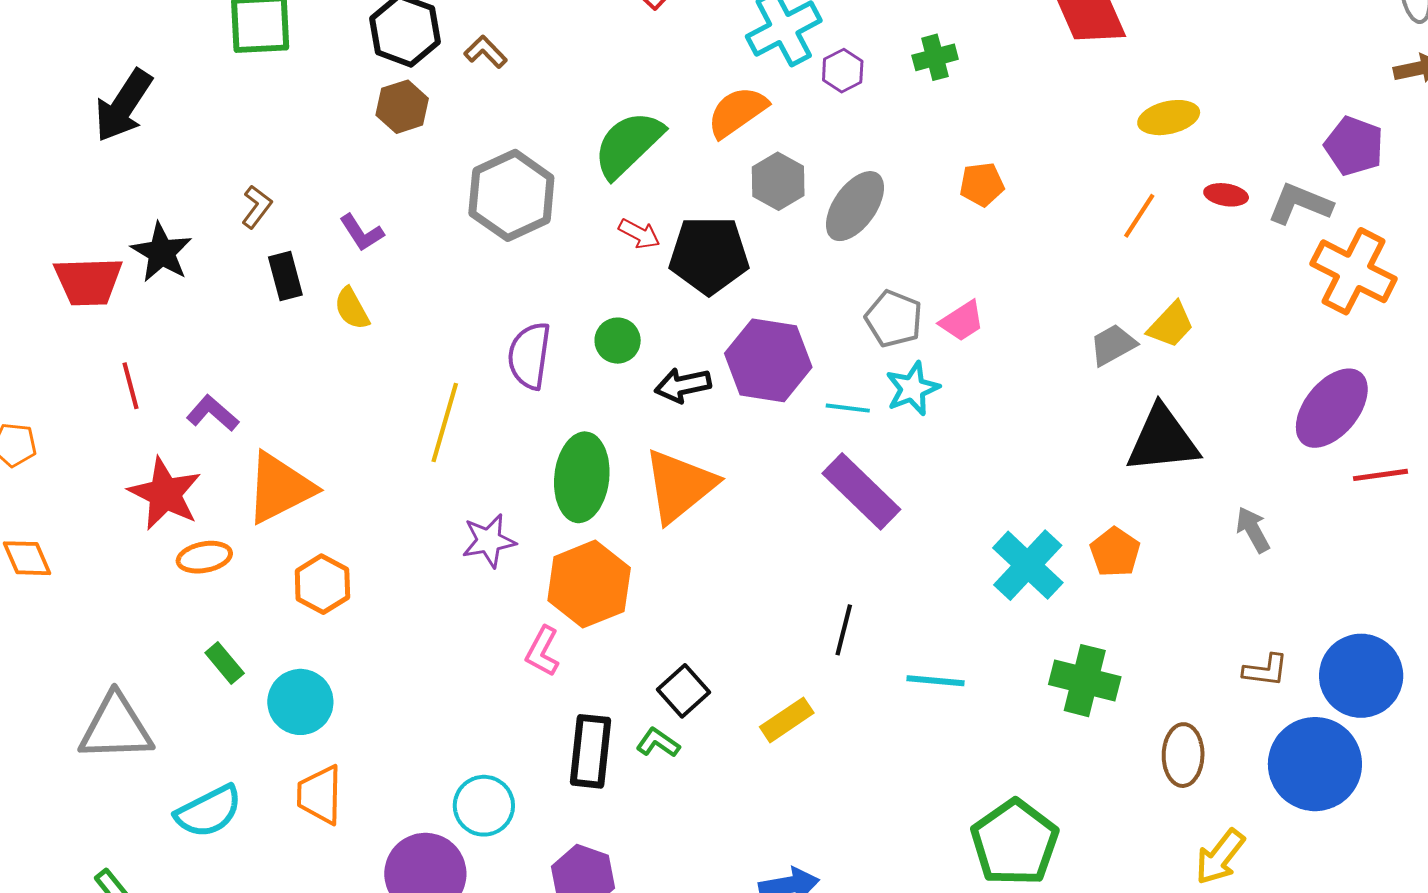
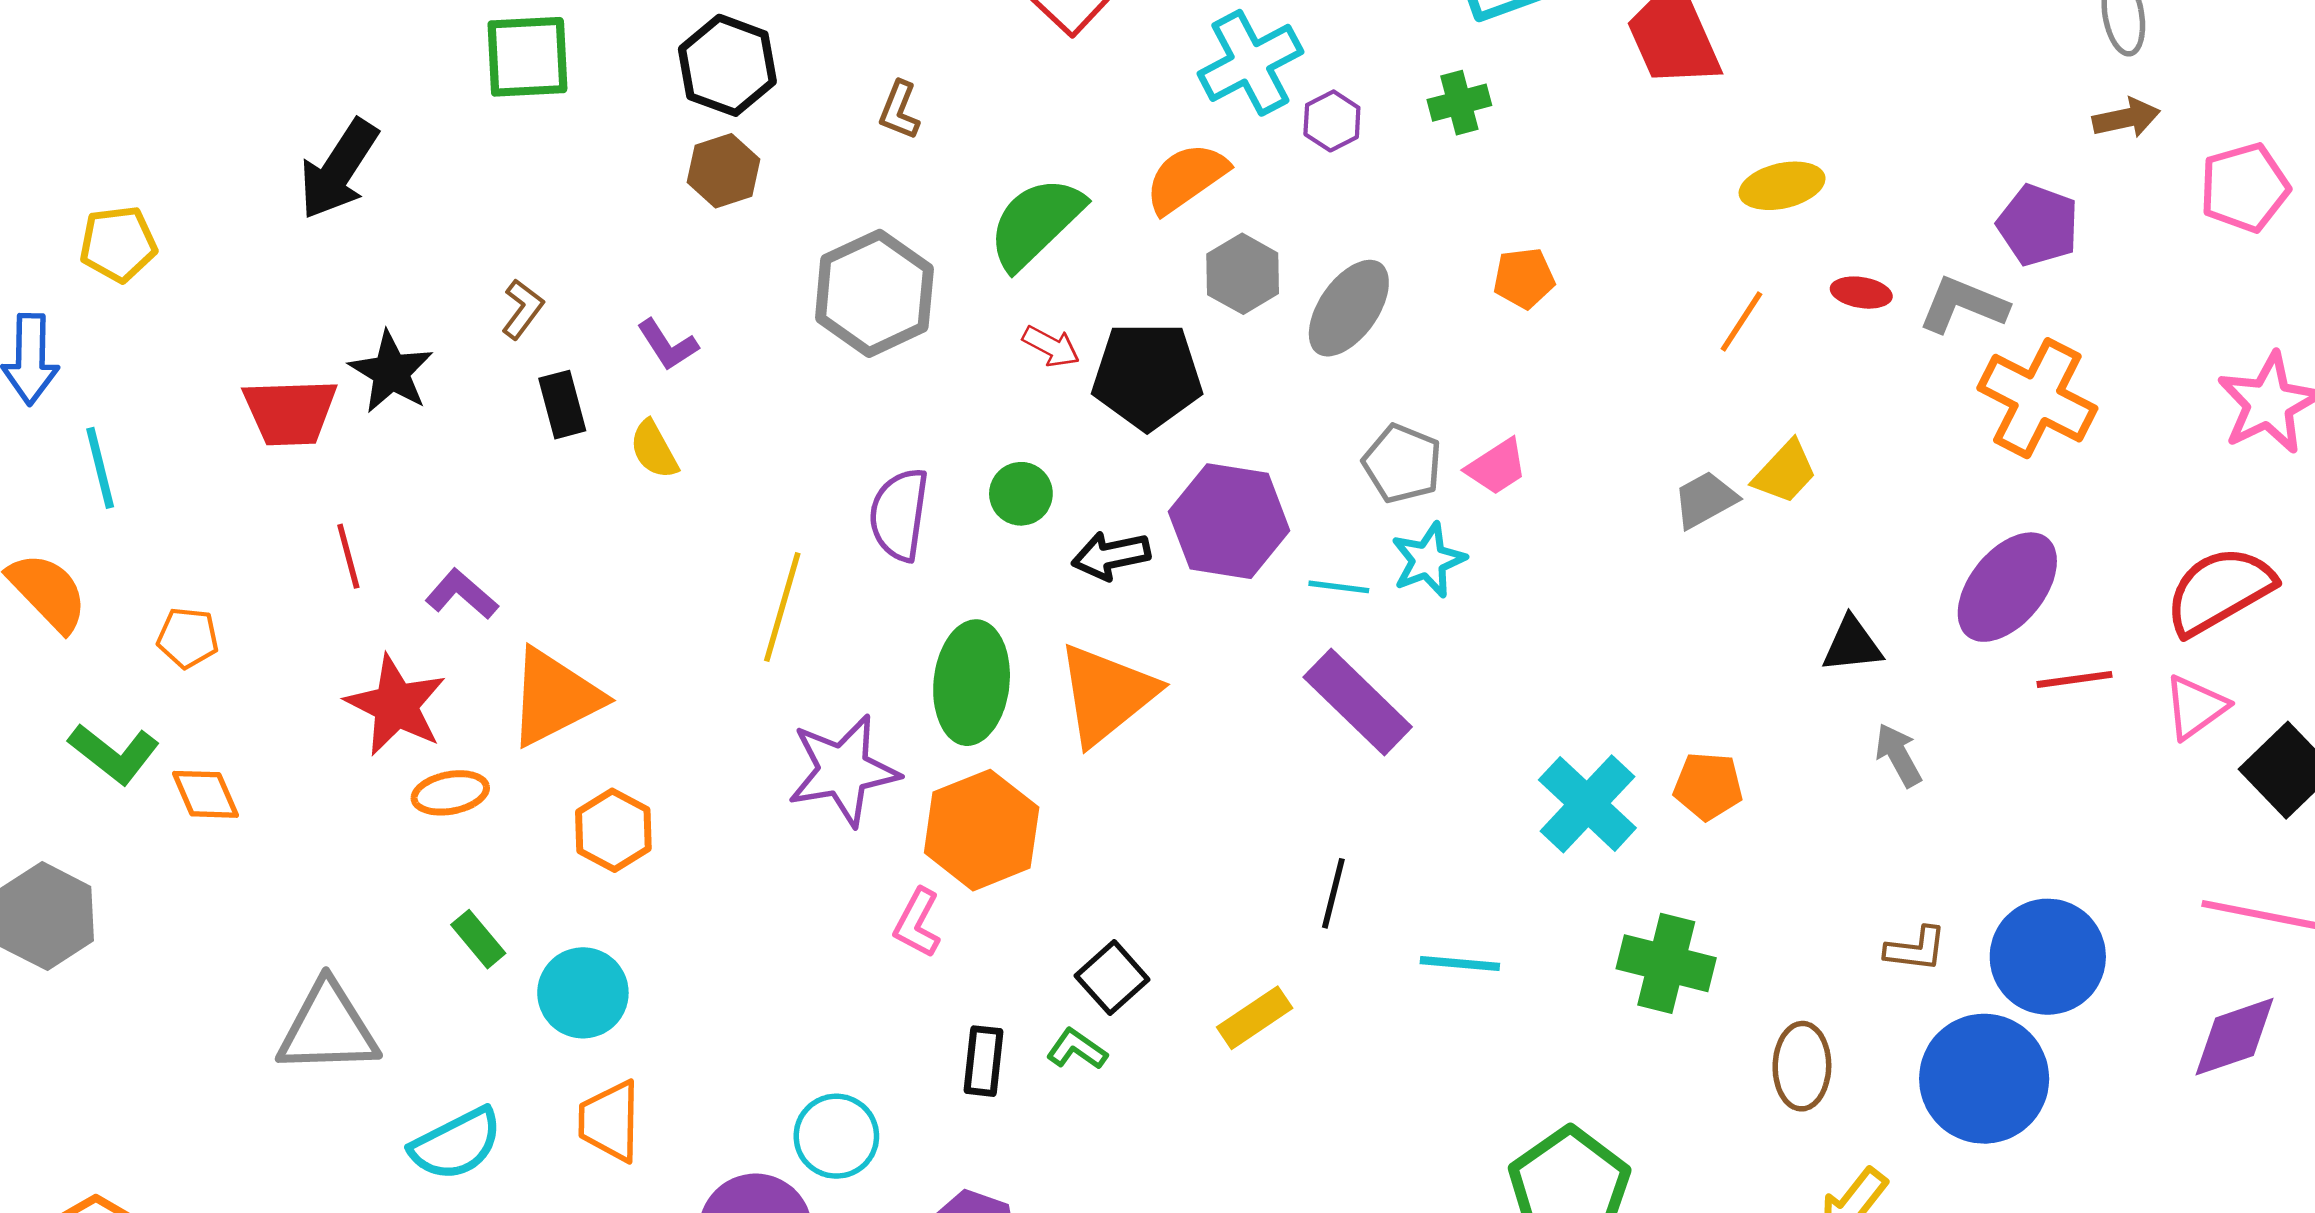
brown L-shape: (486, 52) -> (899, 110), moved, turned -114
black triangle: (1163, 440) -> (1852, 645), moved, size x0.6
purple star: (489, 541) -> (843, 770), size x1.5
orange pentagon: (1115, 552) -> (1708, 786), turned -30
black rectangle: (590, 751) -> (984, 1061), size x0.7

